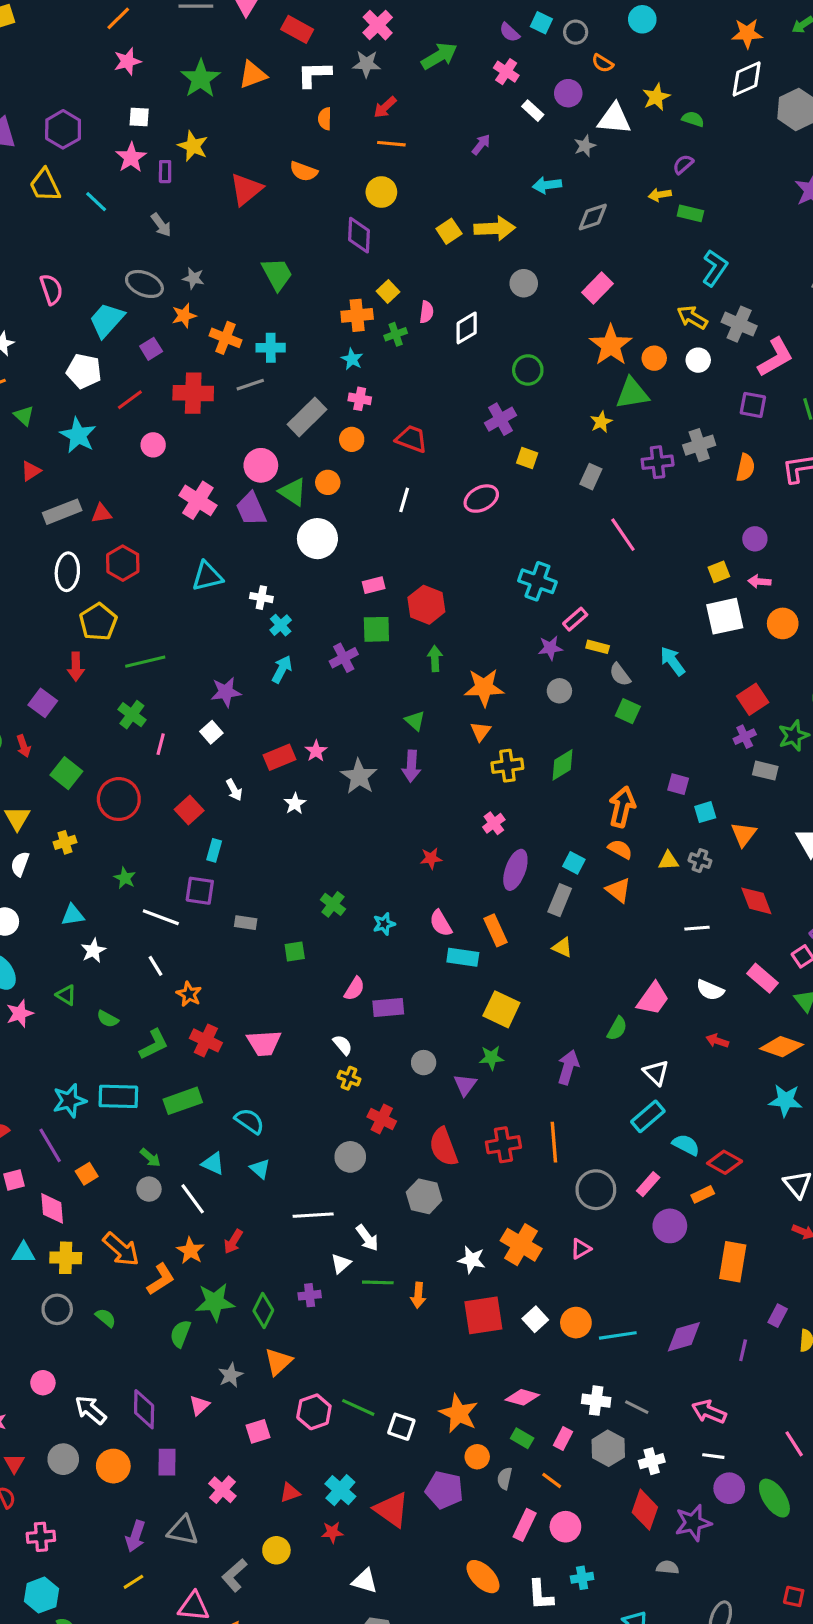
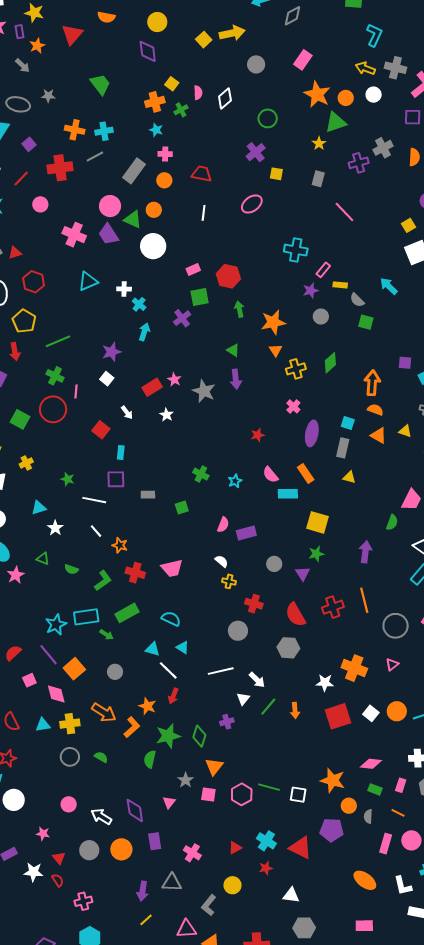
orange star: (184, 316) -> (37, 46), moved
red circle: (119, 799) -> (53, 409), moved
yellow triangle: (668, 861) -> (405, 431), moved, turned 32
green arrow: (150, 1158) -> (106, 635), moved
orange square: (87, 1174) -> (74, 669), size x1.5
white line: (193, 1199) -> (168, 670), moved
green line: (378, 1282) -> (268, 707), turned -42
pink square: (258, 1431) -> (208, 794), moved, turned 35

